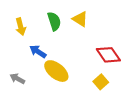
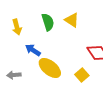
gray arrow: (17, 79) -> (14, 75), turned -32
yellow square: (101, 82) -> (82, 75), moved

